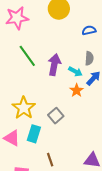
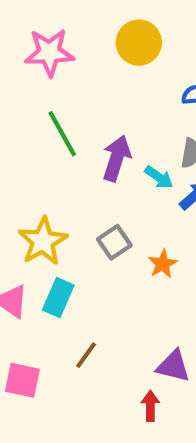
orange star: (77, 90) -> (163, 264), moved
gray square: (56, 116) -> (114, 242), moved
brown line: (50, 160) -> (86, 355), turned 48

